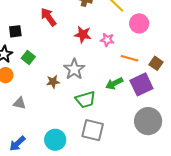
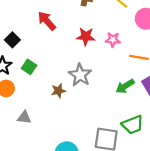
black square: (15, 31) -> (12, 40), turned -32
green trapezoid: (85, 99) -> (133, 125), moved

